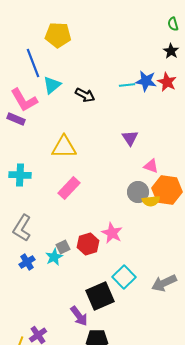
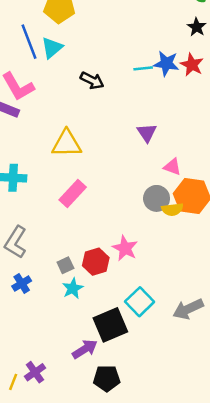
cyan triangle: (52, 85) -> (52, 48), moved
cyan star: (54, 257) -> (73, 288), moved
purple arrow: (79, 316) -> (85, 349), turned -85

